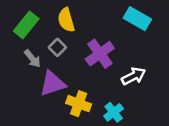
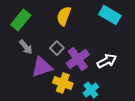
yellow semicircle: (66, 20) -> (64, 16), moved, turned 36
gray square: (57, 47) -> (57, 48), moved
purple cross: (100, 54) -> (78, 59), moved

